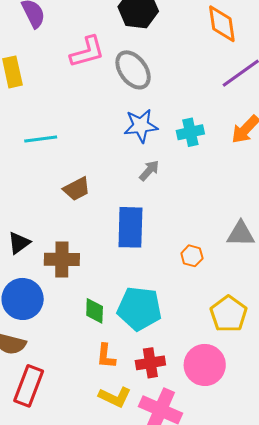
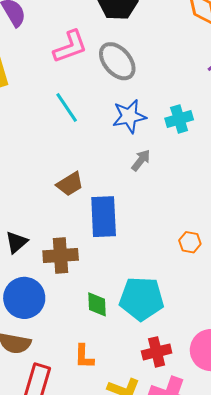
cyan line: (41, 139) -> (67, 108), moved, turned 68
blue rectangle: (130, 227) -> (104, 217), moved
orange L-shape: (106, 356) -> (84, 357), moved

